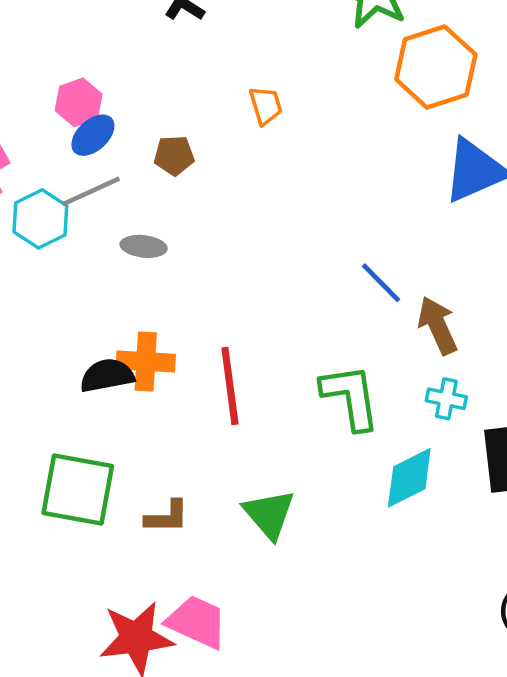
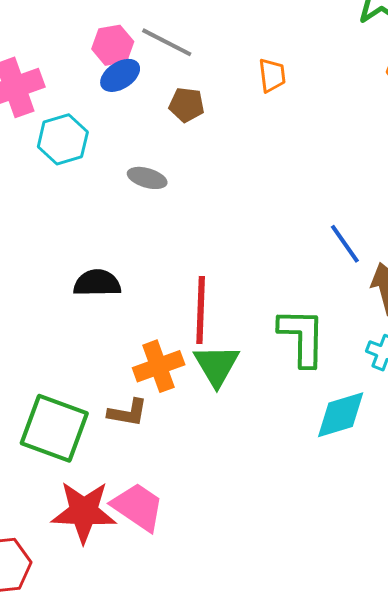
gray line: (91, 191) -> (167, 42), moved, turned 42
orange cross: (146, 361) -> (159, 366), moved, turned -33
green square: (78, 489) -> (54, 428), moved
green triangle: (269, 514) -> (217, 365), moved

